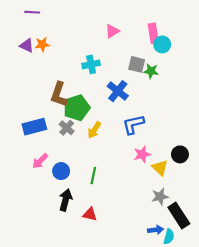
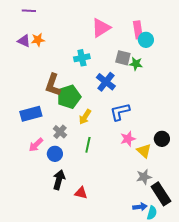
pink triangle: (112, 31) -> (101, 28), size x1.5
gray cross: (67, 128) -> (60, 132), moved
green line: (93, 175) -> (88, 145), moved

